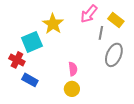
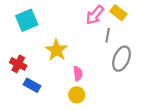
yellow rectangle: (116, 20) -> (118, 13), moved
yellow star: (53, 24) -> (56, 50), moved
cyan square: (32, 42) -> (27, 20), moved

